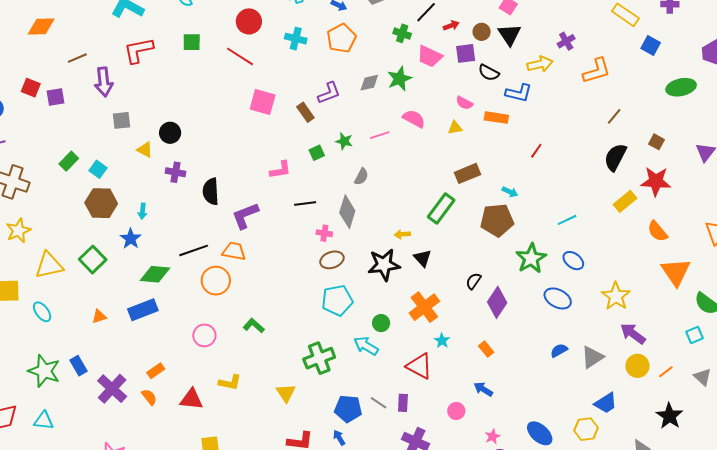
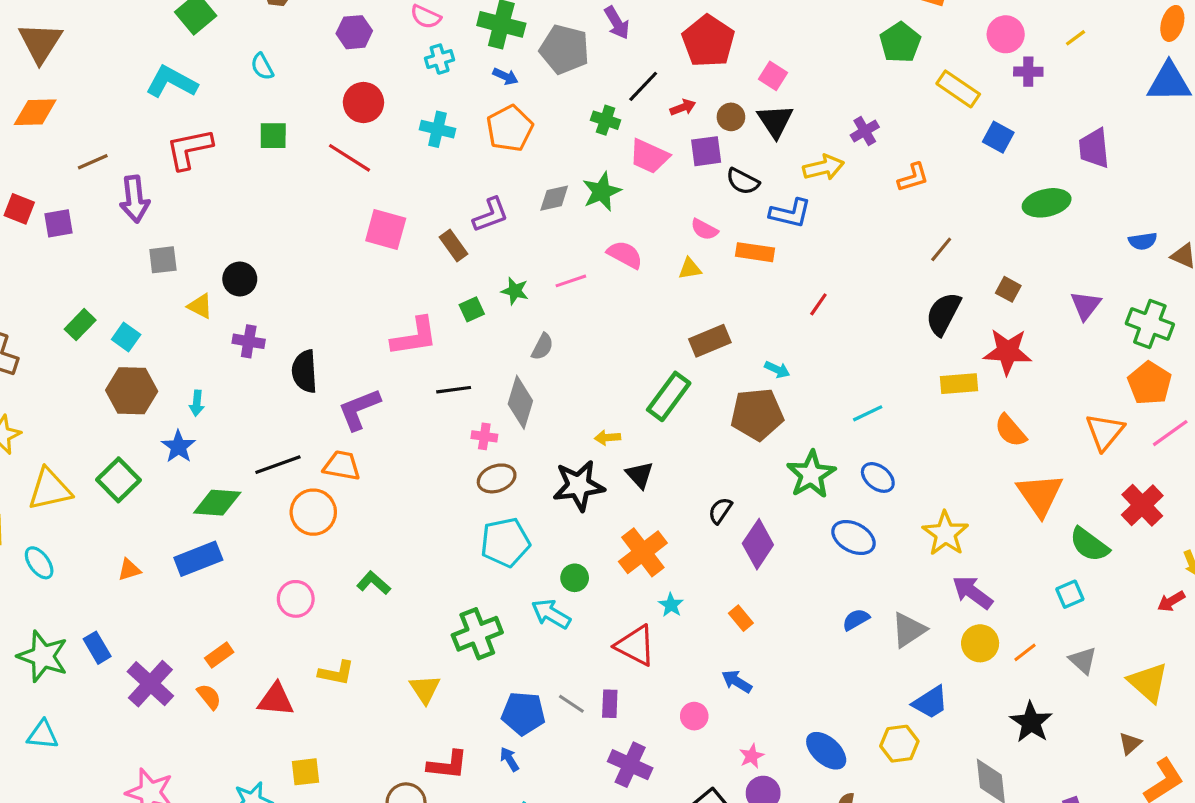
orange L-shape: (597, 71) -> (913, 177), size x0.7
pink L-shape: (280, 170) -> (414, 337), size x1.4
yellow rectangle: (625, 201) -> (959, 384), turned 35

